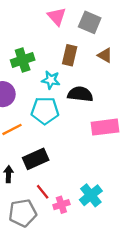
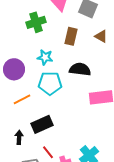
green cross: (23, 60) -> (36, 22), moved
cyan star: (51, 80) -> (45, 57), moved

